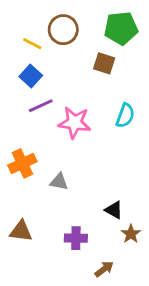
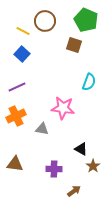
green pentagon: (121, 28) -> (86, 20), turned 30
purple line: (41, 106) -> (17, 87), moved
pink star: (74, 123) -> (63, 108), moved

